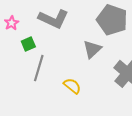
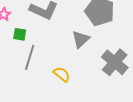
green square: (28, 44) -> (20, 34), turned 32

